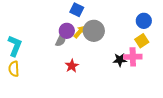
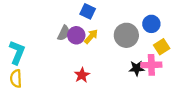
blue circle: (144, 21) -> (151, 24), moved
gray circle: (94, 31) -> (126, 35), moved
gray semicircle: (61, 40) -> (64, 33), moved

